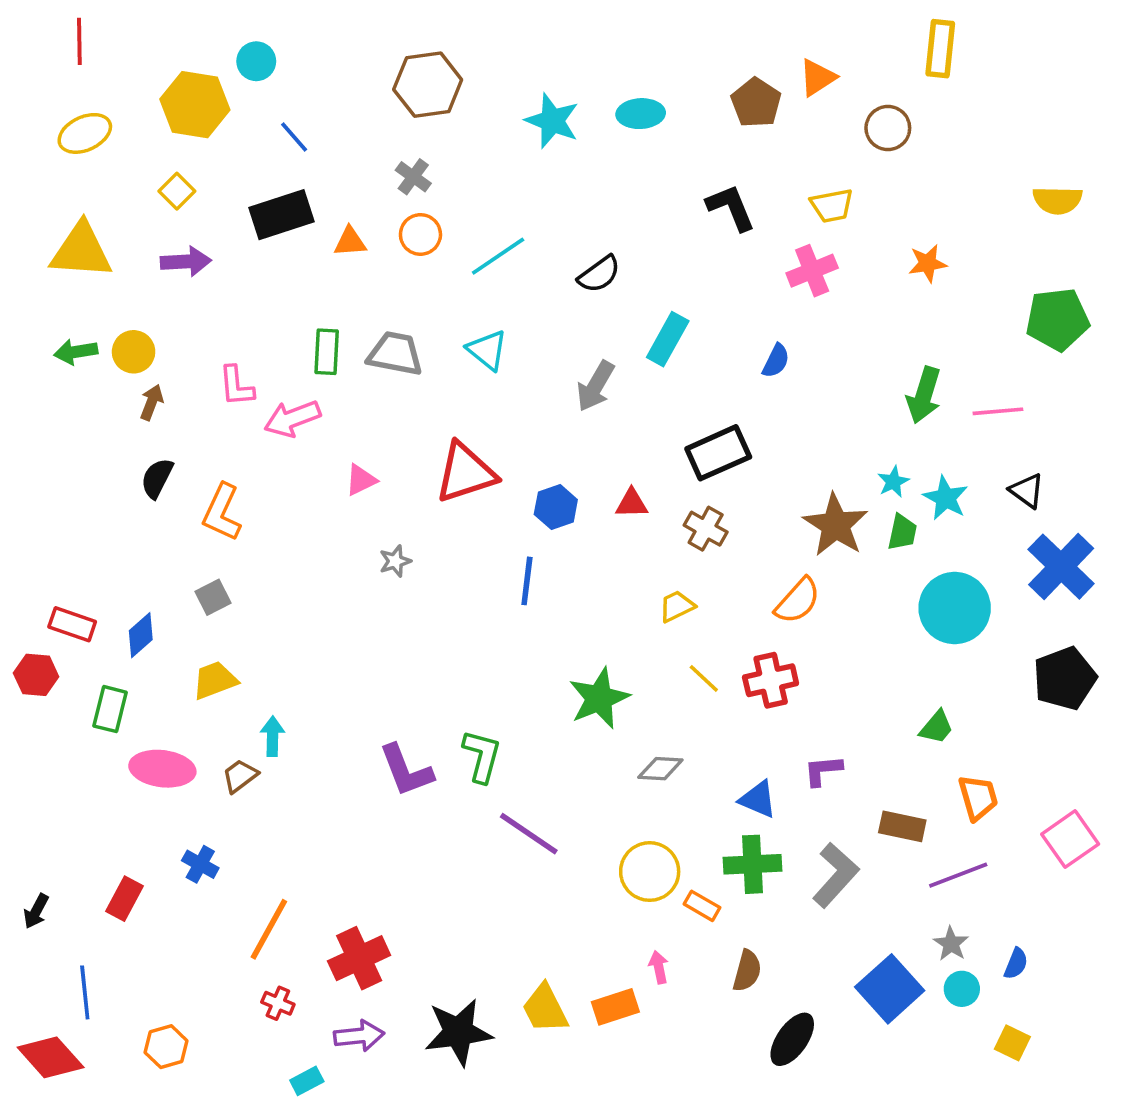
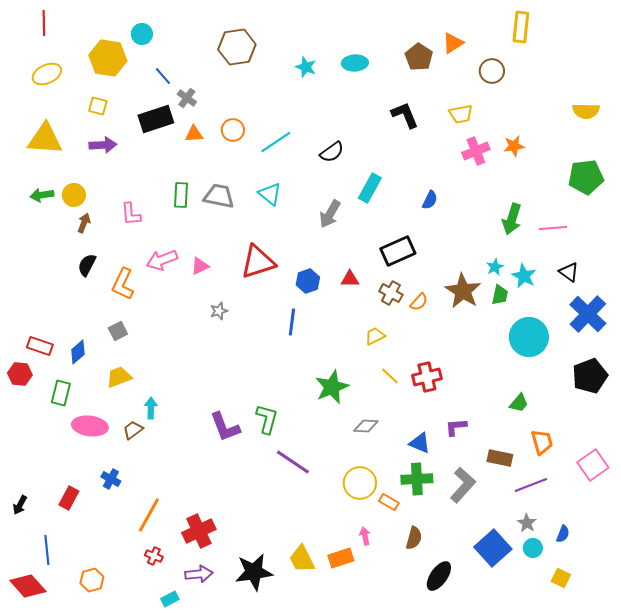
cyan star: (552, 121) -> (306, 67), size x0.7
gray cross: (413, 177) -> (187, 98), moved
yellow square: (177, 191) -> (98, 106), turned -30
pink cross: (812, 271) -> (476, 151), moved
pink arrow: (292, 419) -> (162, 260), moved
orange semicircle: (798, 601) -> (419, 302), moved, size x0.7

